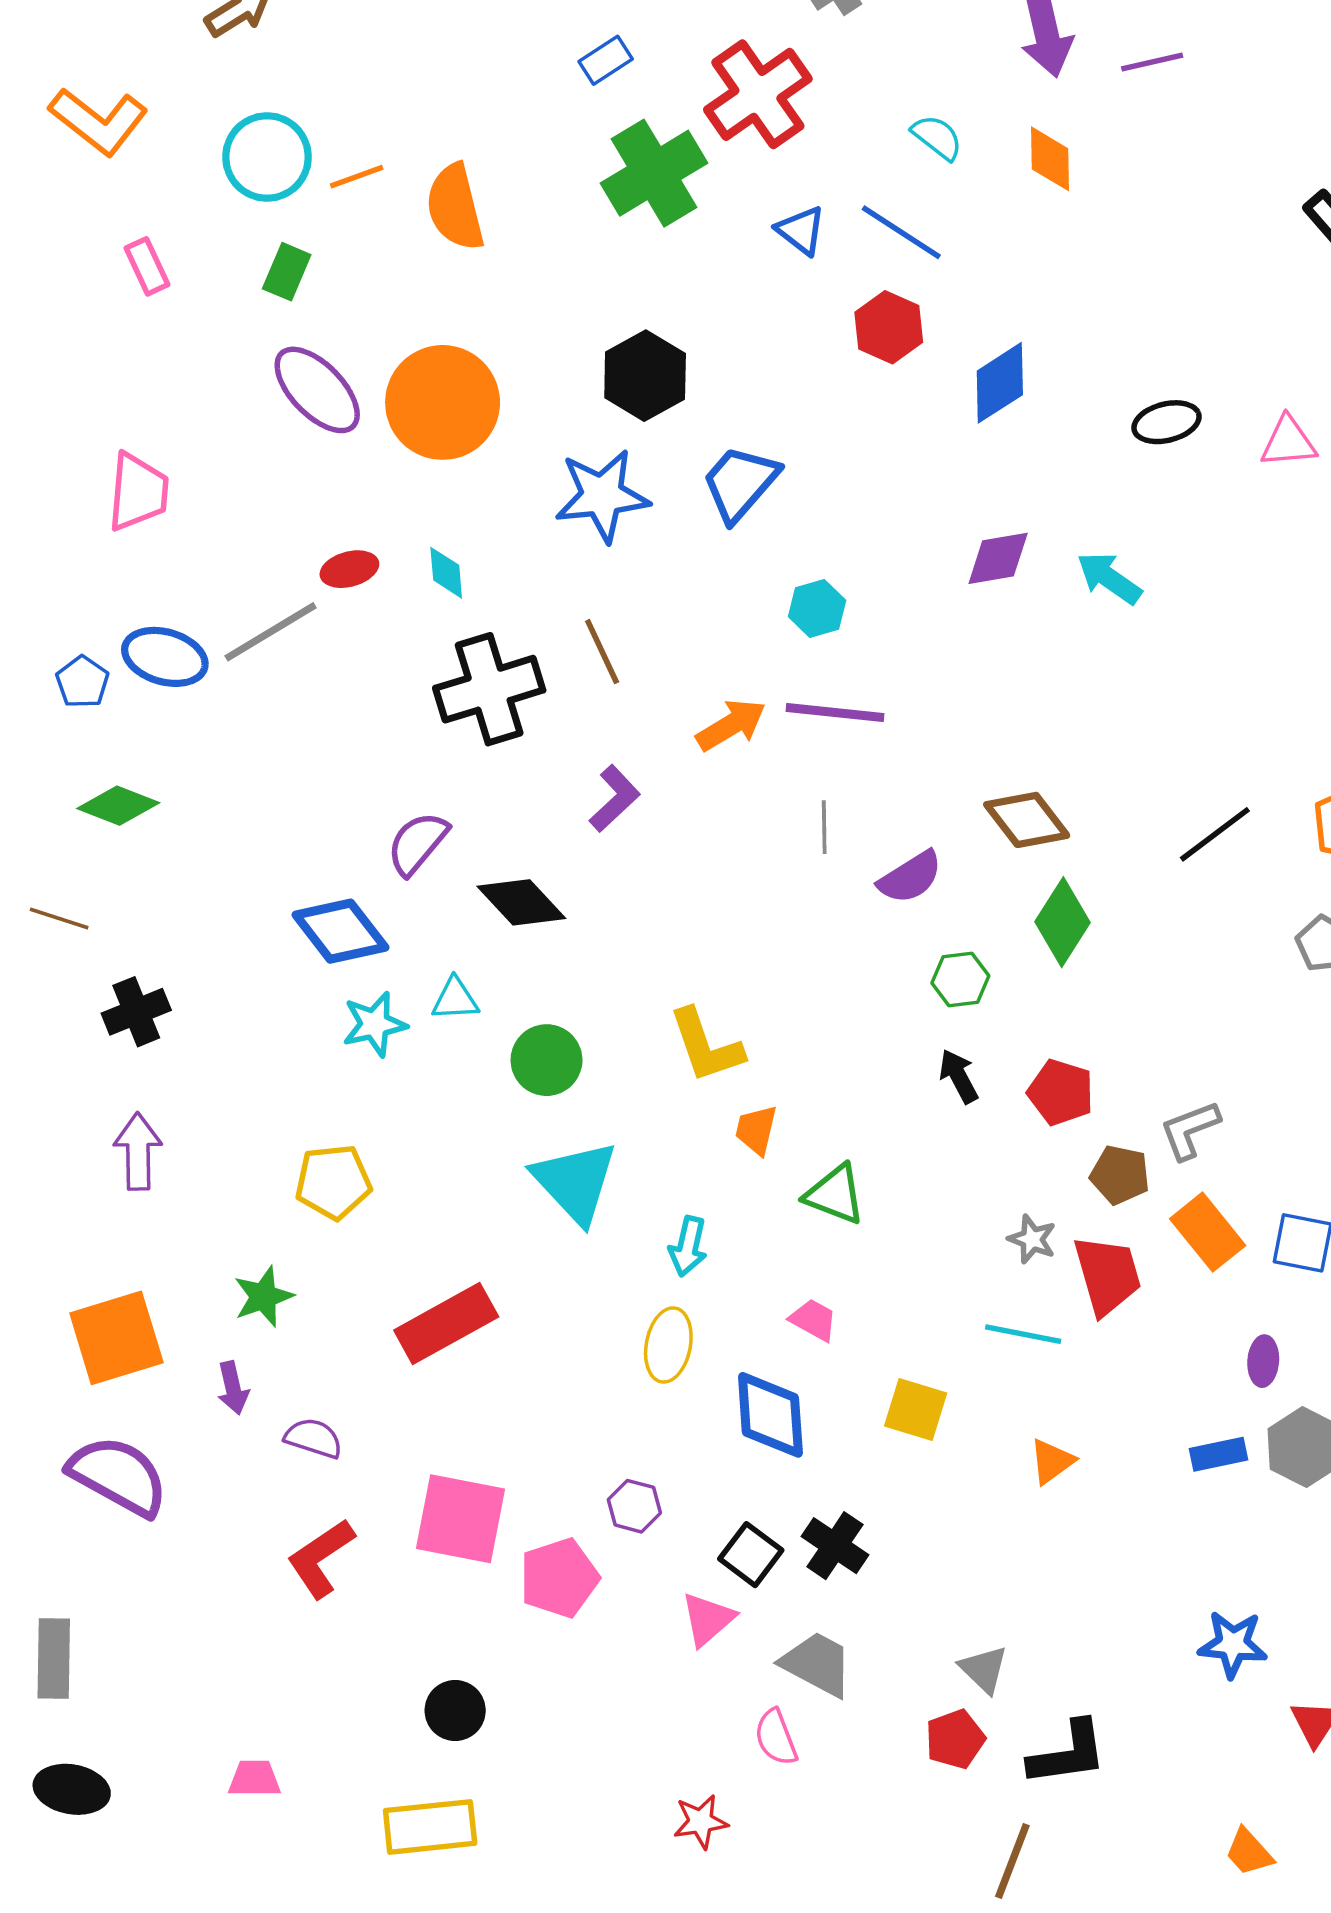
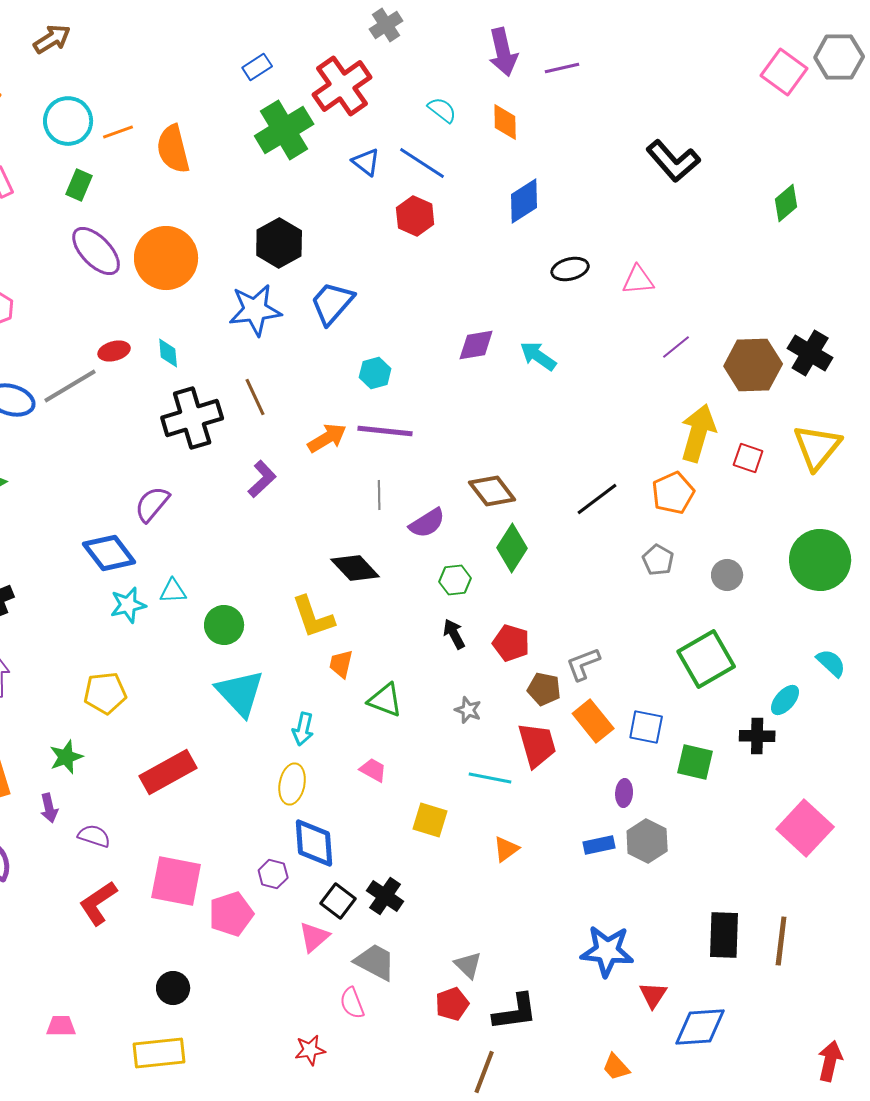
blue diamond: (1000, 383) -> (524, 201), moved
black diamond: (521, 902) -> (355, 568), moved
gray star: (1032, 1239) -> (468, 710), moved
blue diamond: (770, 1415) -> (314, 843), moved
blue star: (1233, 1644) -> (607, 951), size x1.4

